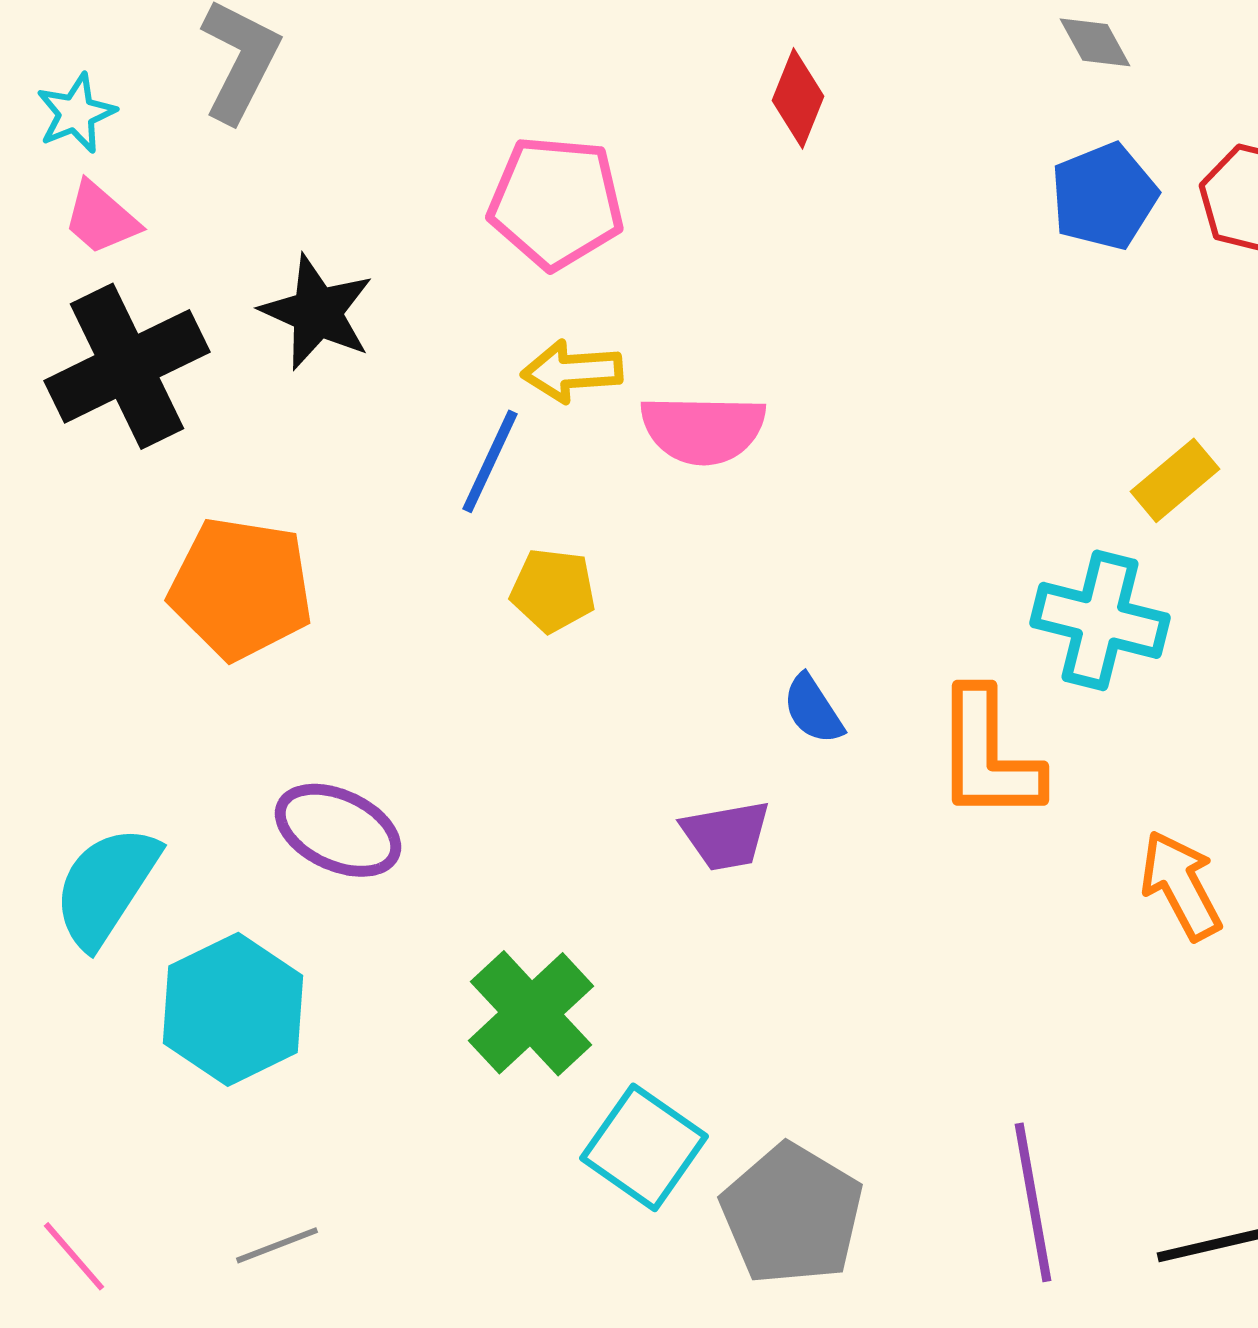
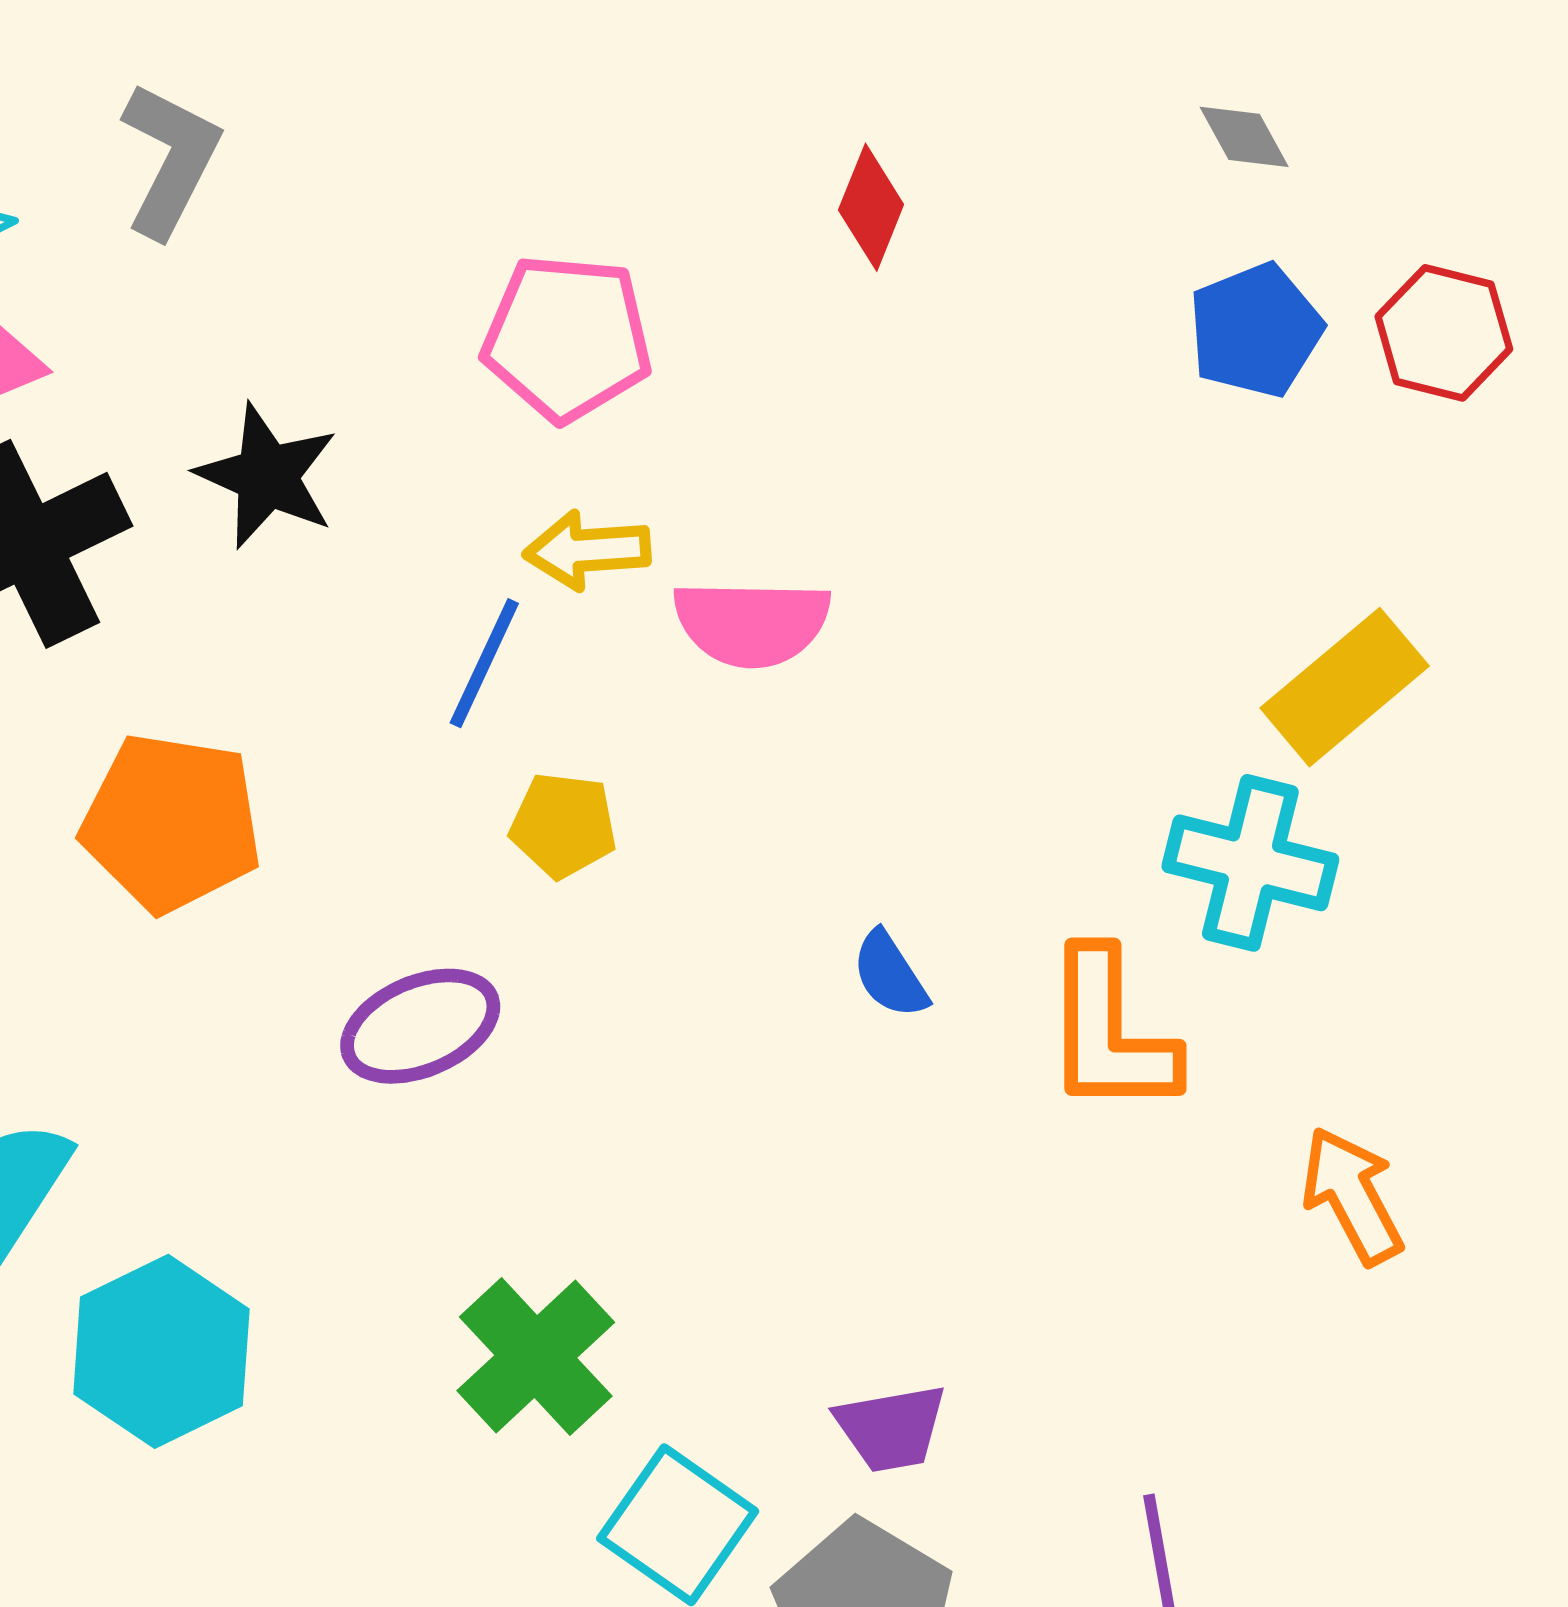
yellow rectangle: (1175, 480) -> (1345, 687), size x1.5
purple ellipse: (338, 830) -> (420, 1026), moved, turned -48
purple trapezoid: (726, 835) -> (891, 1428), moved

